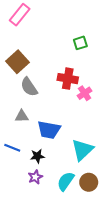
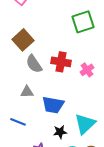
green square: (80, 43) -> (83, 22), size x1.6
red cross: (68, 79) -> (61, 62), moved
black star: (37, 156) -> (60, 132), moved

